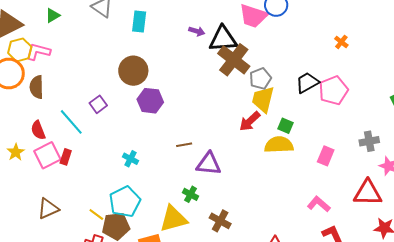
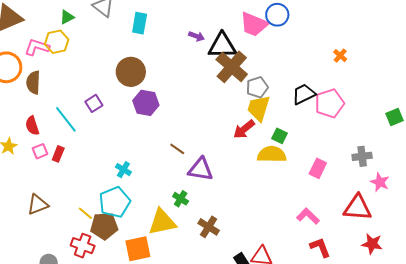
green triangle: (53, 15) -> (67, 17), moved
yellow hexagon: (20, 50) -> (57, 42), moved
brown line: (184, 145) -> (177, 149), turned 42
pink square: (47, 155) -> (40, 151), size x0.6
cyan cross: (130, 159) -> (123, 170), moved

